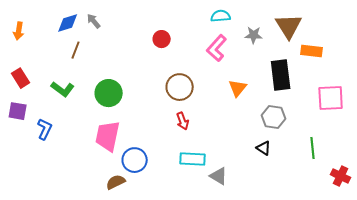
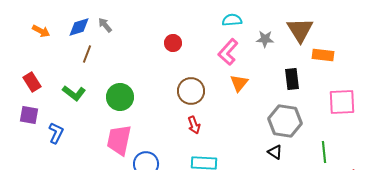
orange arrow: (19, 31) -> (41, 31), moved, turned -72
black rectangle: (281, 75) -> (292, 79), size x0.7
orange triangle: (238, 88) -> (239, 83), moved
gray hexagon: (274, 117) -> (285, 121), size x1.4

